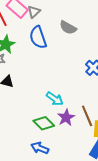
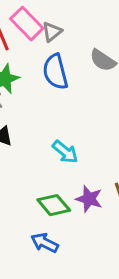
cyan arrow: (55, 99) -> (65, 152), moved
purple star: (66, 117) -> (89, 199), turned -30

